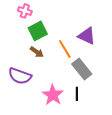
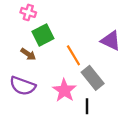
purple triangle: (87, 36) -> (111, 41), moved
brown arrow: (37, 52) -> (28, 54), moved
pink star: (53, 95) -> (64, 90), moved

